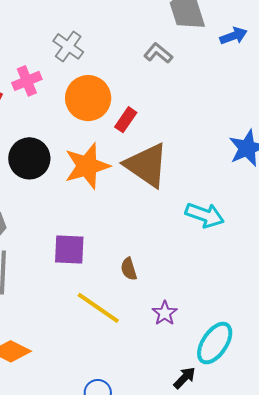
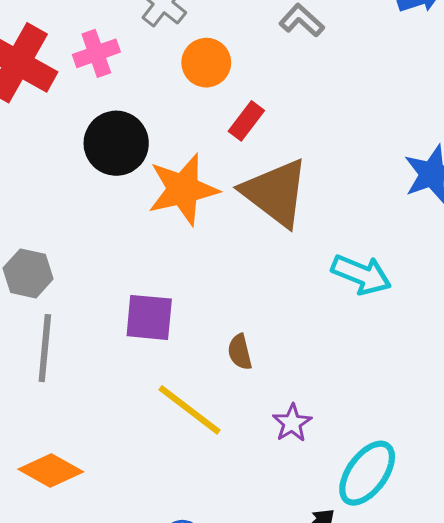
orange circle: (88, 98) -> (206, 63), moved, size x0.7
black circle: (29, 158) -> (116, 143), moved

